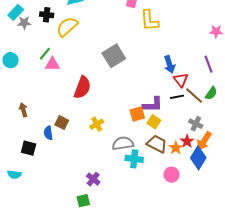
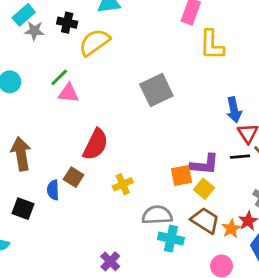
red semicircle: (82, 87) -> (95, 144), moved
brown arrow: (23, 110) -> (21, 154), size x1.6

